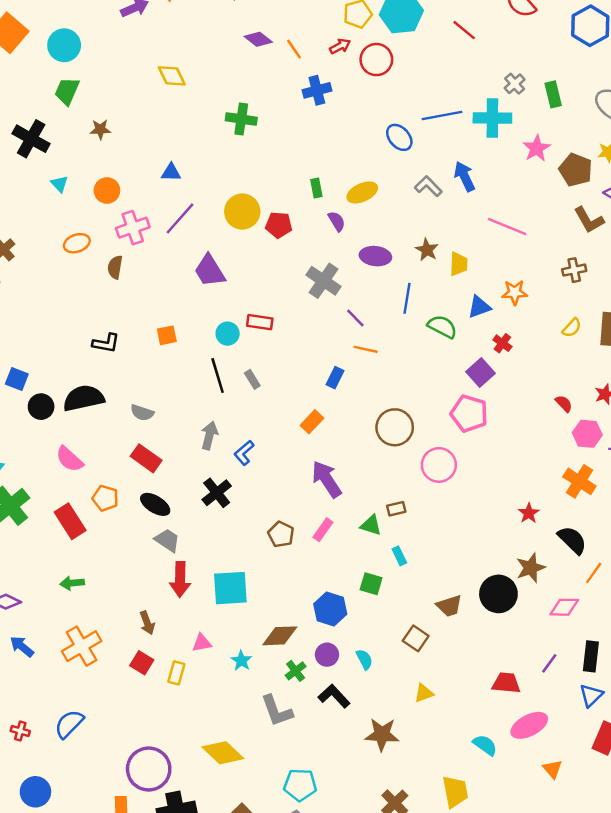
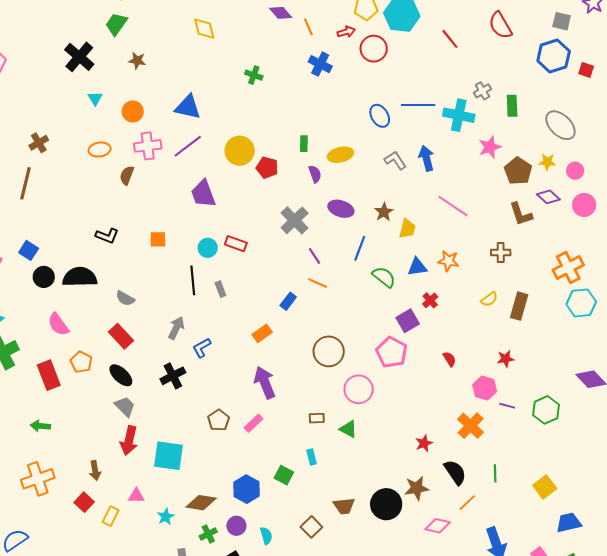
blue cross: (317, 90) -> (320, 64), turned 30
green cross: (241, 119) -> (254, 75), size x0.7
blue triangle: (171, 172) -> (188, 107), size x1.6
red semicircle: (564, 404) -> (449, 359), moved
green triangle: (371, 525) -> (348, 429), moved

